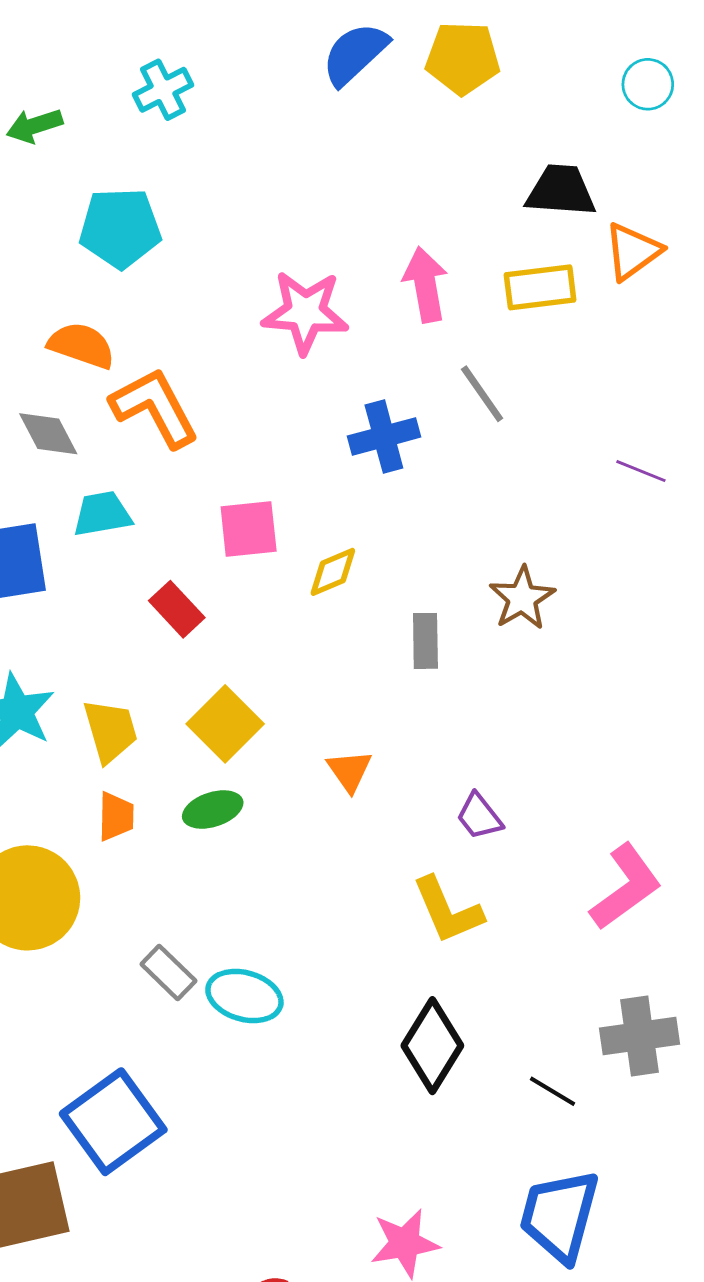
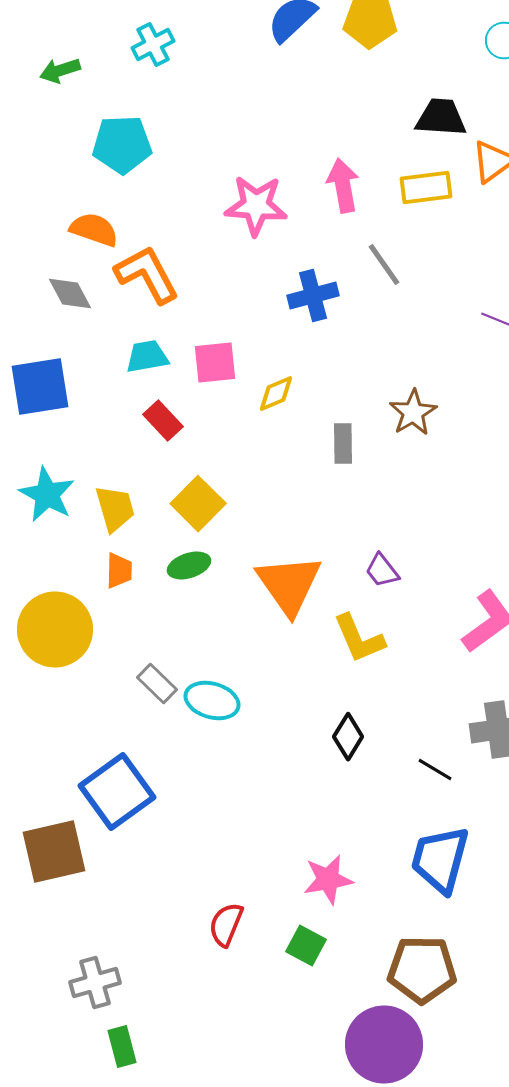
cyan trapezoid: (102, 514) -> (147, 356), moved
orange triangle: (349, 771) -> (289, 584), moved, size x2.0
black diamond: (432, 1046) -> (348, 736), size x0.7

